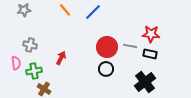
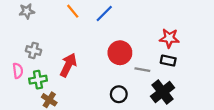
gray line: (130, 46) -> (142, 70), moved
red arrow: (61, 58) -> (68, 65), size x1.5
black circle: (106, 69) -> (119, 94), moved

